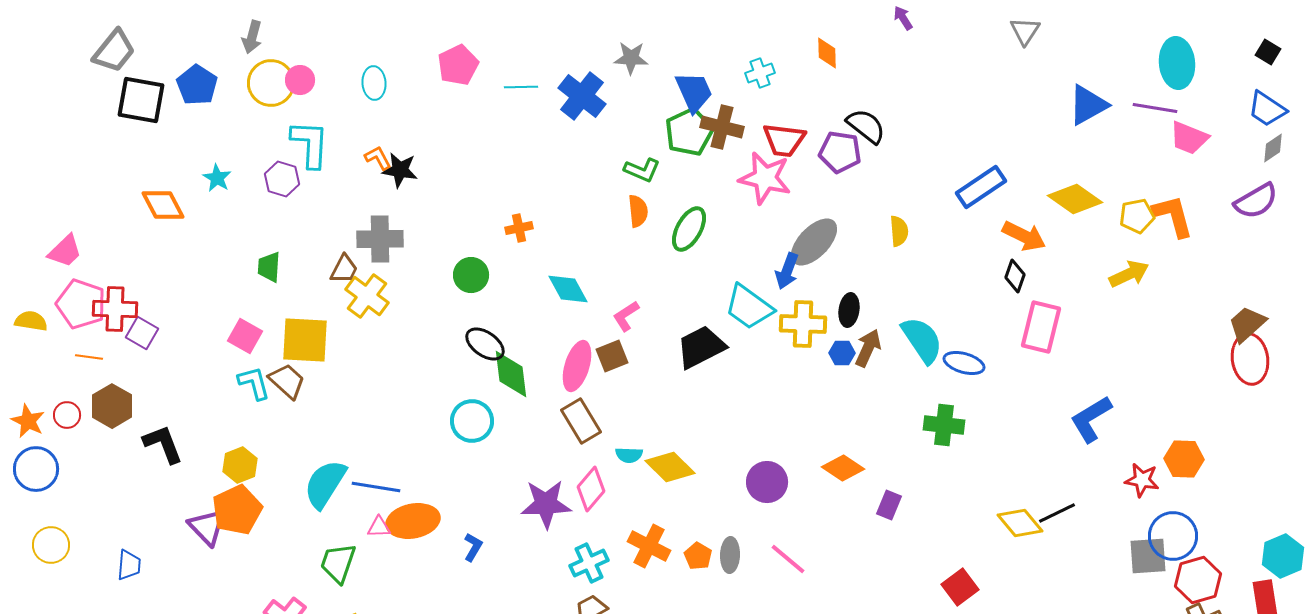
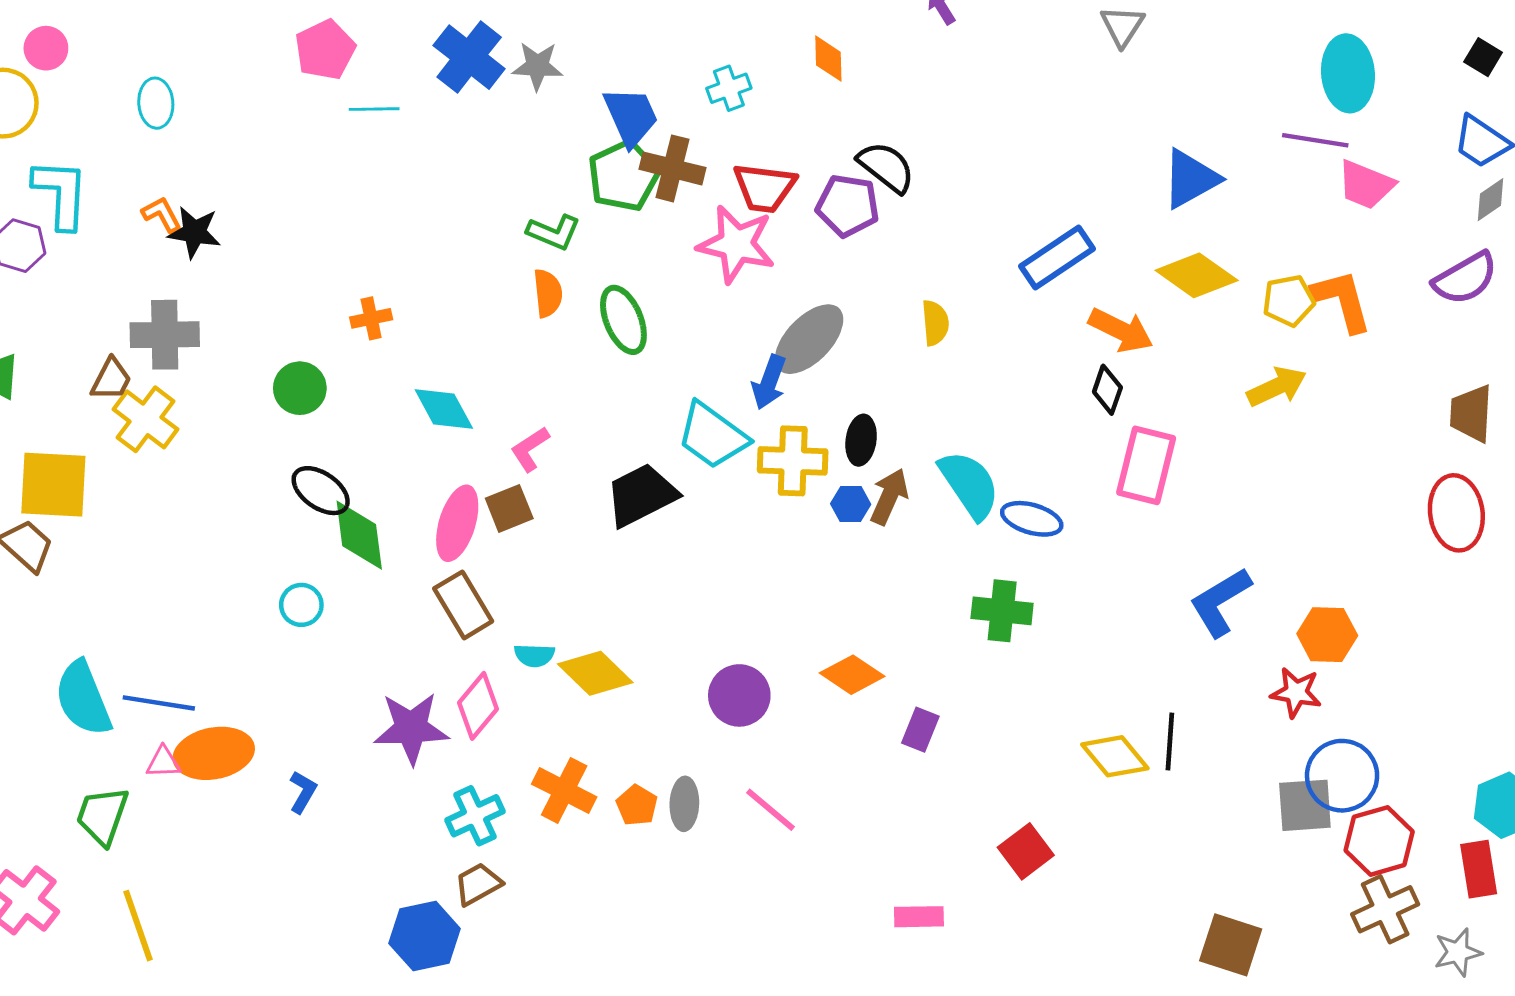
pink pentagon: (458, 65) -> (325, 50), moved
pink circle: (300, 80) -> (46, 48), moved
blue cross: (582, 96) -> (469, 57), moved
blue triangle: (1088, 105) -> (1191, 179), moved
green ellipse: (689, 229) -> (623, 320), turned -51
brown trapezoid: (1247, 324) -> (1471, 413), moved, turned -45
cyan circle: (472, 421) -> (301, 605), size x0.7
orange hexagon: (1184, 459) -> (1327, 635), moved
cyan semicircle: (325, 484) -> (83, 698), turned -54
black line: (1057, 513) -> (1170, 741), turned -60

